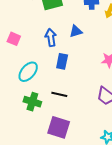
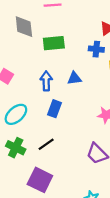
black line: (59, 94) -> (46, 144), turned -56

